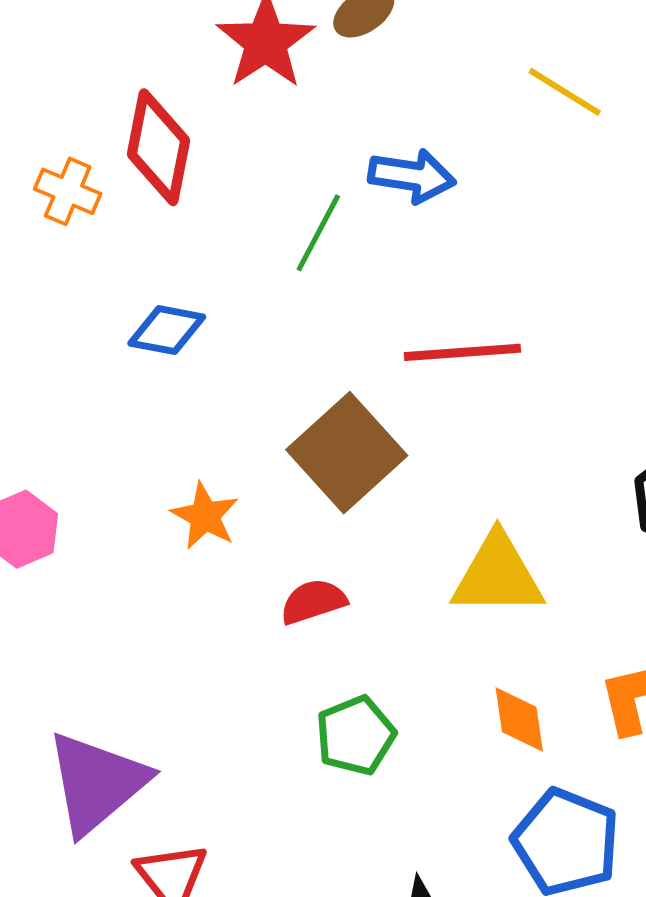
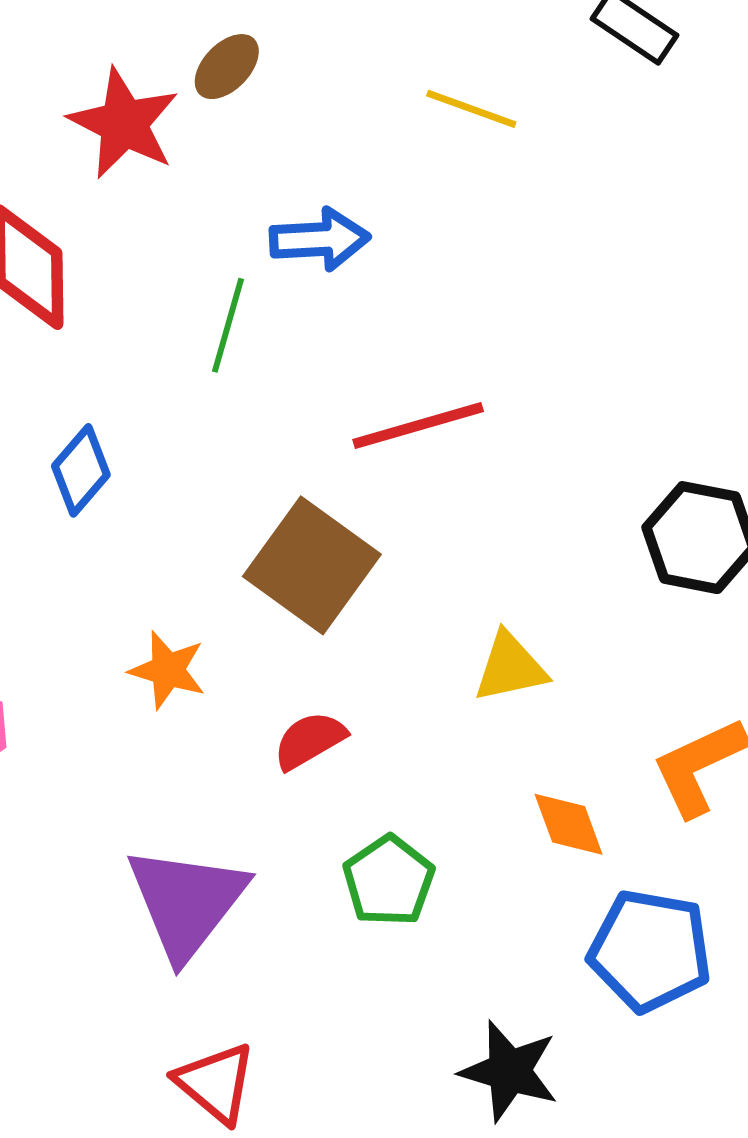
blue diamond: (167, 330) -> (81, 470), turned -48
yellow triangle: (498, 575) -> (510, 667), size x0.7
purple triangle: (97, 783) -> (187, 902), moved

